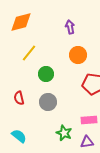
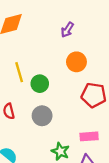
purple arrow: (70, 27) -> (67, 30), turned -136
yellow line: (29, 53) -> (19, 72), moved, turned -54

